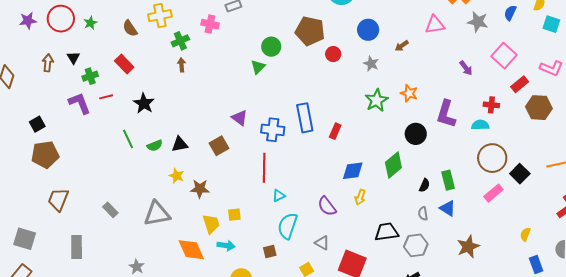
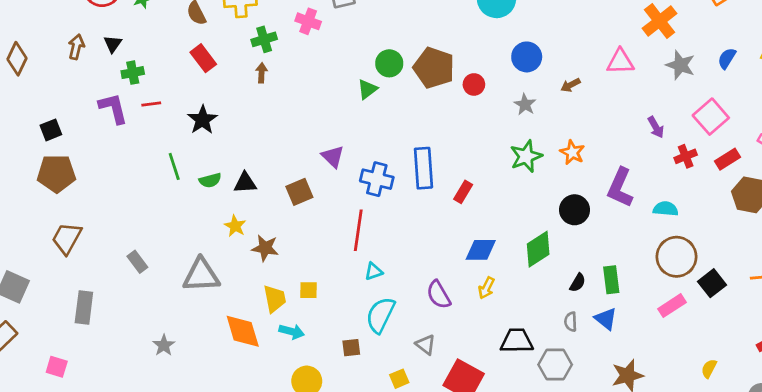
brown pentagon: (310, 31) -> (434, 68), moved
red rectangle: (124, 64) -> (203, 58), moved
red cross: (491, 105) -> (686, 156), moved, turned -35

